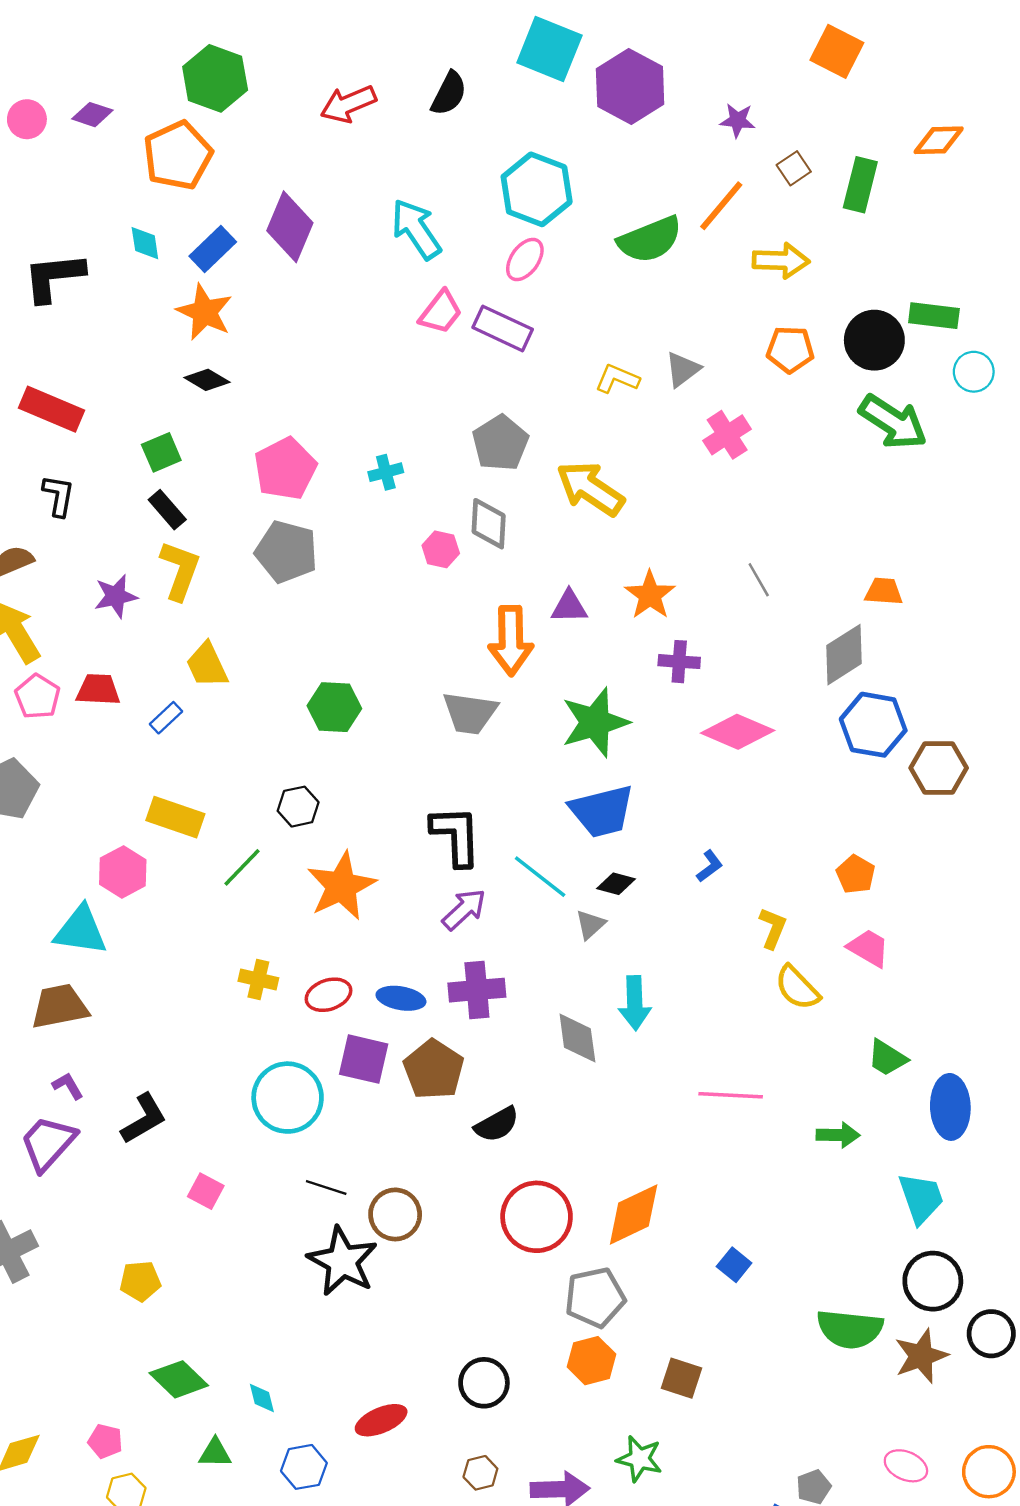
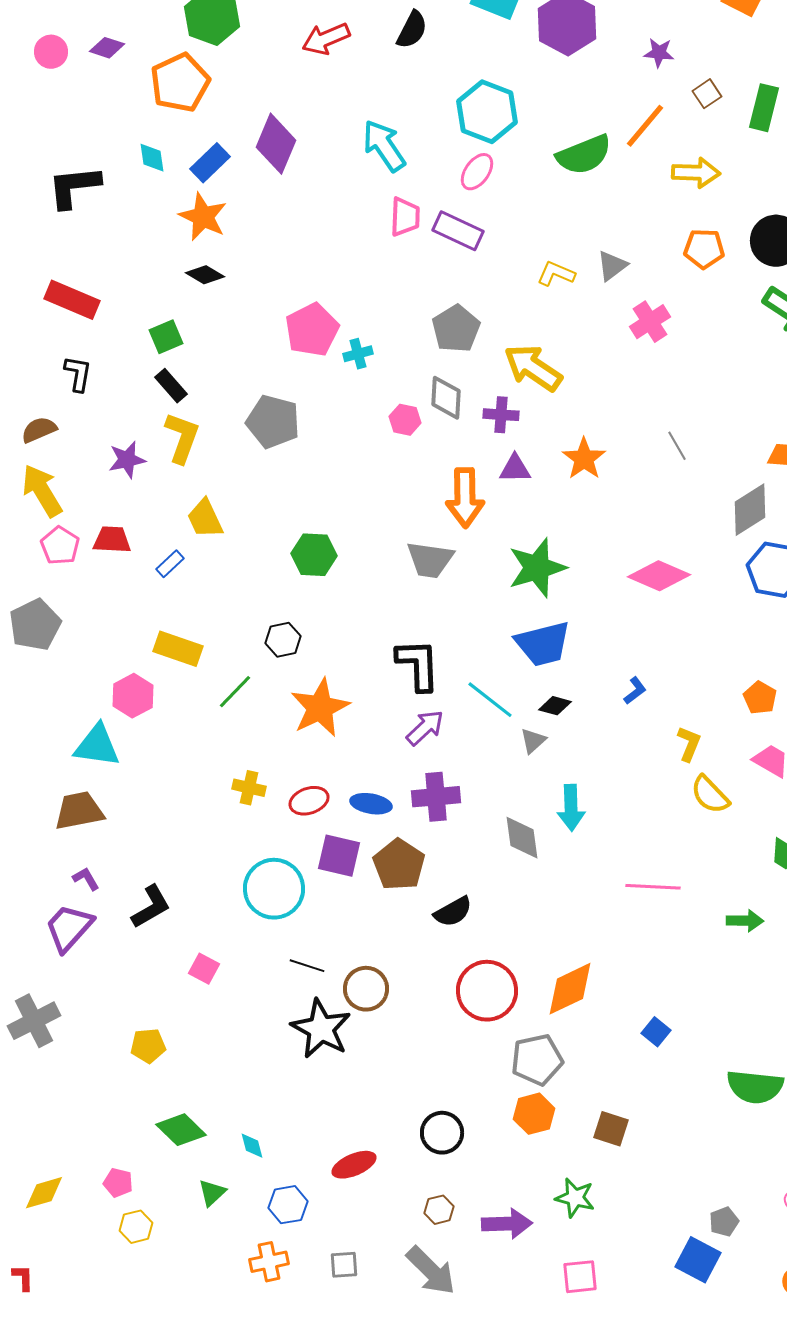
pink trapezoid: (441, 312) -> (405, 217), turned -36
pink pentagon: (285, 469) -> (312, 330), moved
purple cross: (679, 662) -> (501, 415), moved
green triangle: (215, 1453) -> (212, 1193), turned -44

